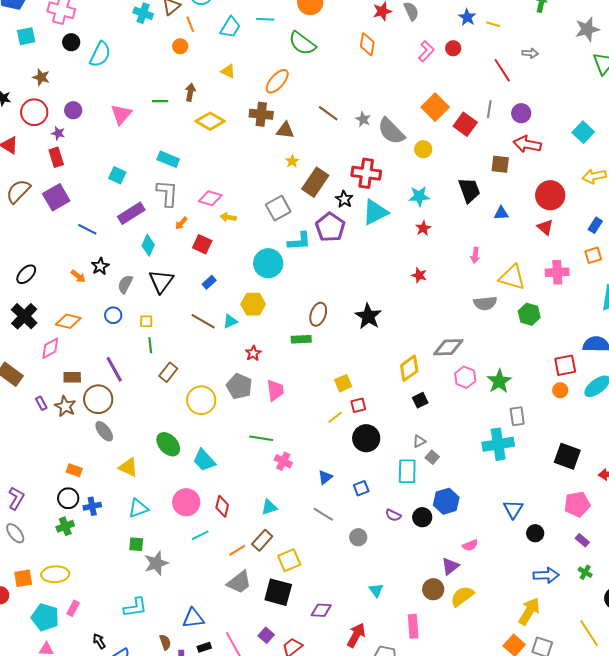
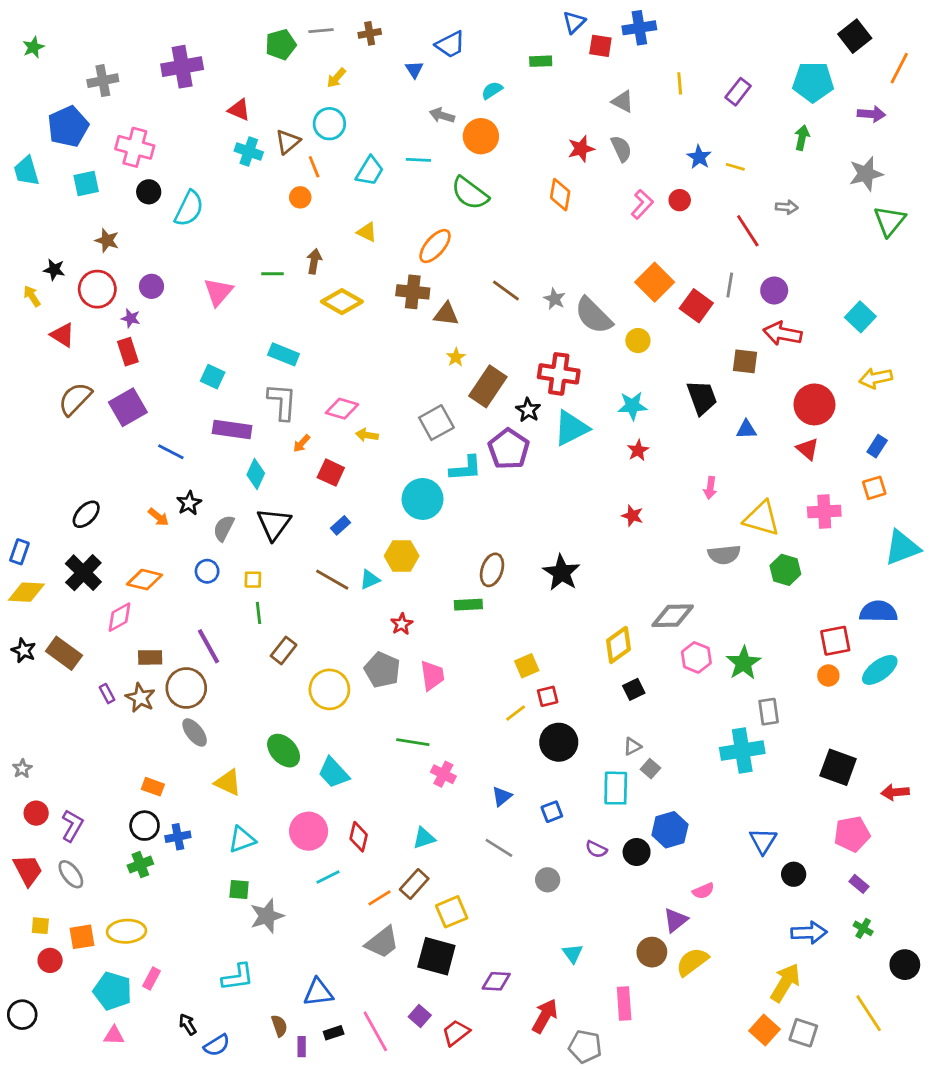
purple rectangle: (131, 213) -> (232, 429), turned 40

